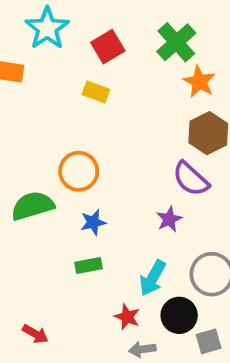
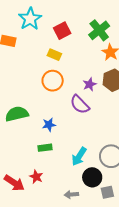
orange circle: (79, 171) -> (53, 81), moved
purple semicircle: (191, 179) -> (80, 104), moved
purple star: (169, 219) -> (90, 84), moved
red star: (127, 317) -> (36, 177), moved
red arrow: (35, 334) -> (14, 183), size x1.5

